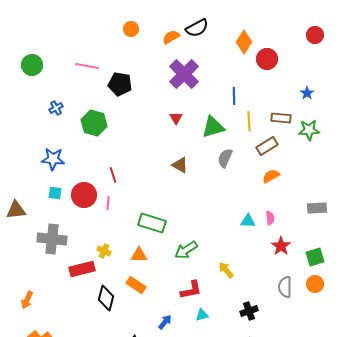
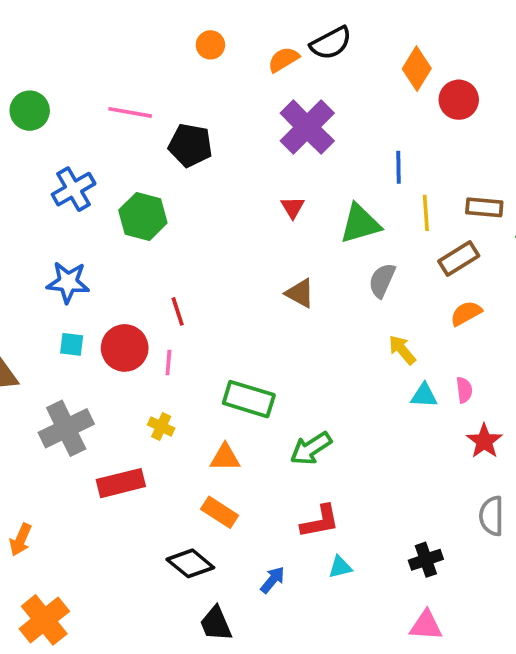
blue cross: (56, 108) -> (74, 189), size x1.6
gray cross: (52, 239) -> (66, 428), turned -32
yellow cross: (104, 251) -> (161, 426), moved
yellow arrow: (226, 270) -> (402, 350), moved
black diamond: (106, 298) -> (190, 563), moved, turned -65

